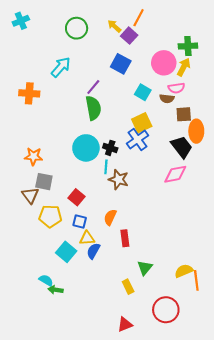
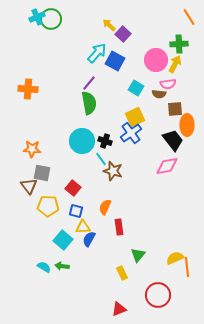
orange line: (139, 18) -> (189, 17), moved, turned -60
cyan cross: (21, 21) -> (37, 17), moved
green circle: (77, 28) -> (51, 19), moved
cyan arrow: (61, 67) -> (97, 53), moved
cyan line: (106, 167) -> (101, 159), turned -40
green arrow: (56, 290) -> (62, 266), moved

